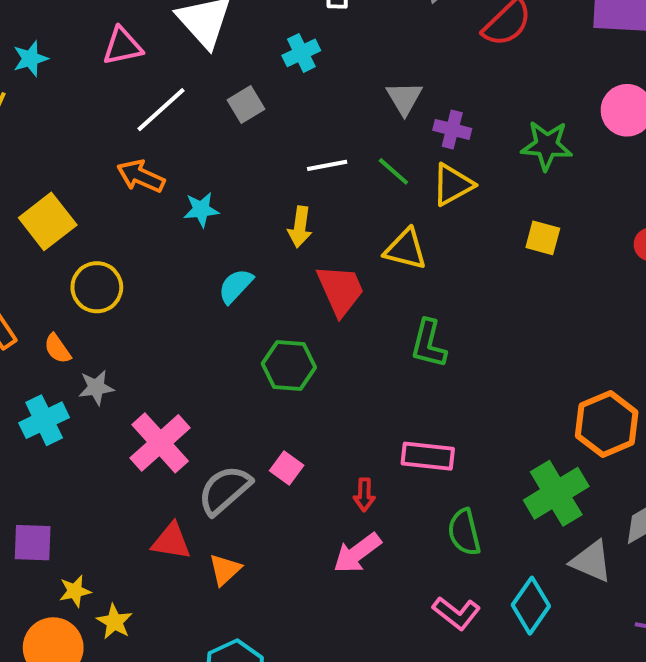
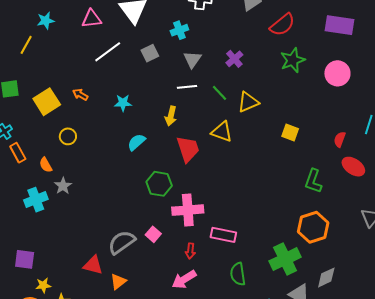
gray triangle: (404, 98) -> (192, 59), moved
purple cross: (452, 129) -> (234, 59), moved, turned 30
green star: (547, 145) -> (293, 60), moved, turned -30
orange arrow: (141, 176) -> (80, 95), moved, size x0.7
yellow circle: (97, 287) -> (68, 136), size x0.7
green L-shape: (429, 344) -> (313, 181), moved
gray star: (96, 388) -> (63, 186), turned -30
pink cross: (160, 443) -> (188, 210), moved, turned 32

